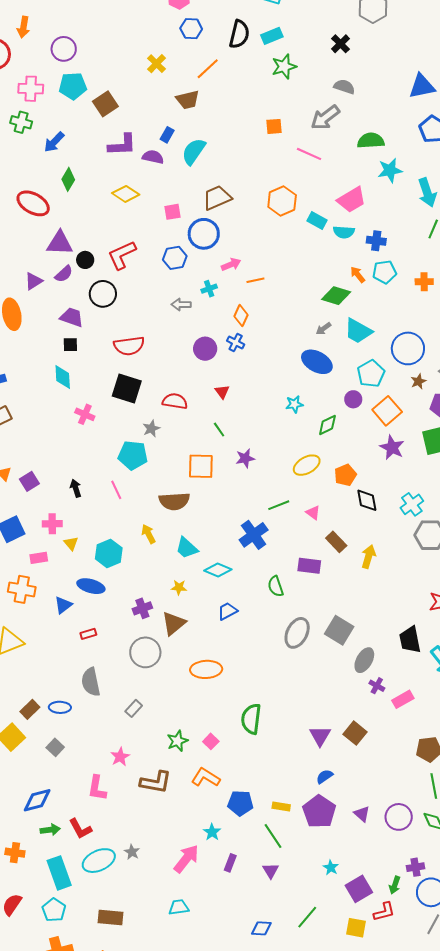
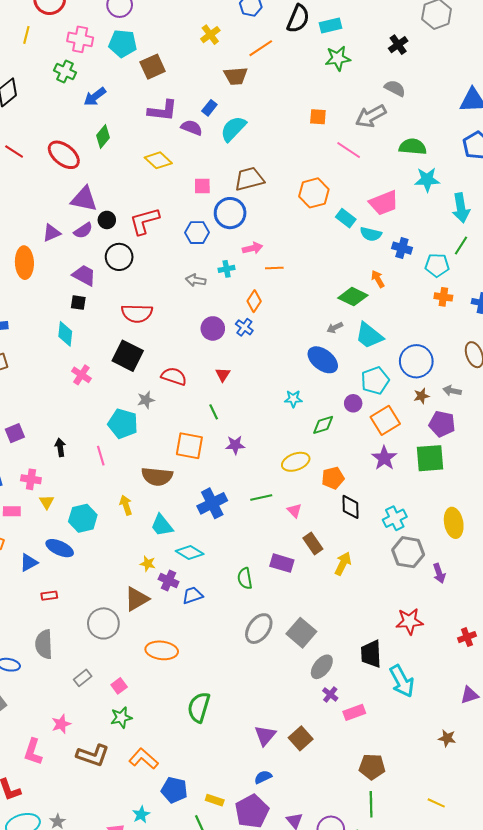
cyan pentagon: (384, 272) -> (437, 265), moved
blue cross: (254, 535) -> (212, 503), moved
purple cross: (142, 608) -> (169, 580), moved, turned 36
pink square: (211, 741) -> (119, 686), moved

